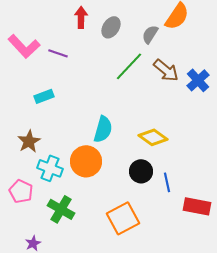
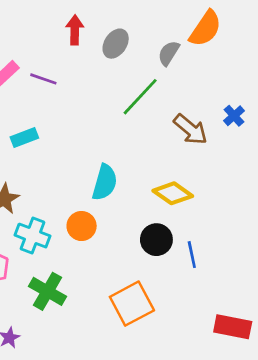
brown arrow: (166, 70) -> (190, 129), moved
blue cross: (198, 80) -> (234, 116), size x0.7
orange circle: (86, 161) -> (82, 226), size x0.7
red rectangle: (197, 206) -> (233, 327), moved

